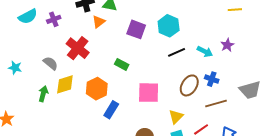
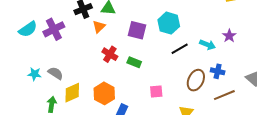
purple cross: (54, 19) -> (54, 29), size x1.5
red cross: (78, 48) -> (110, 54), moved, size x0.7
green rectangle: (122, 64) -> (134, 62), moved
cyan star: (15, 68) -> (35, 74), moved
pink square: (149, 93) -> (156, 92), size x0.6

